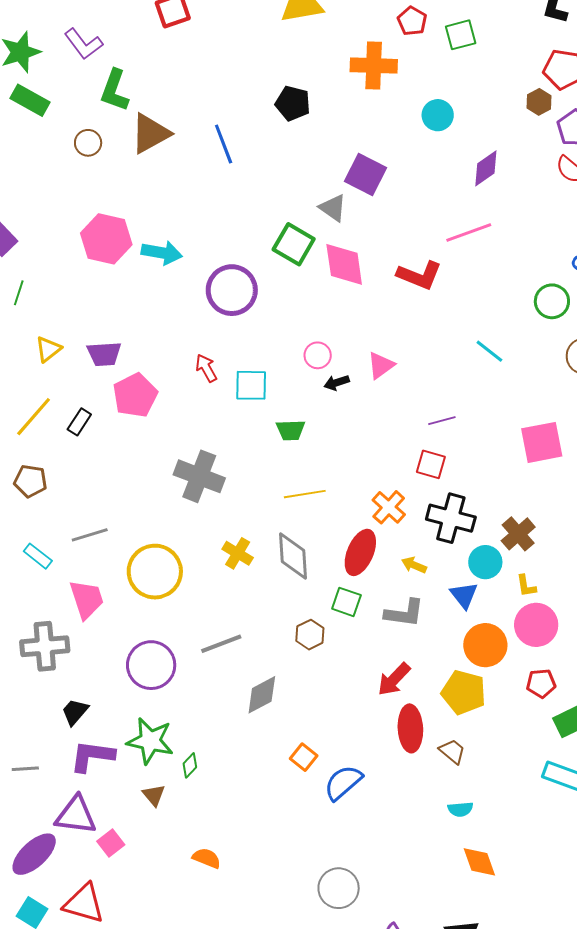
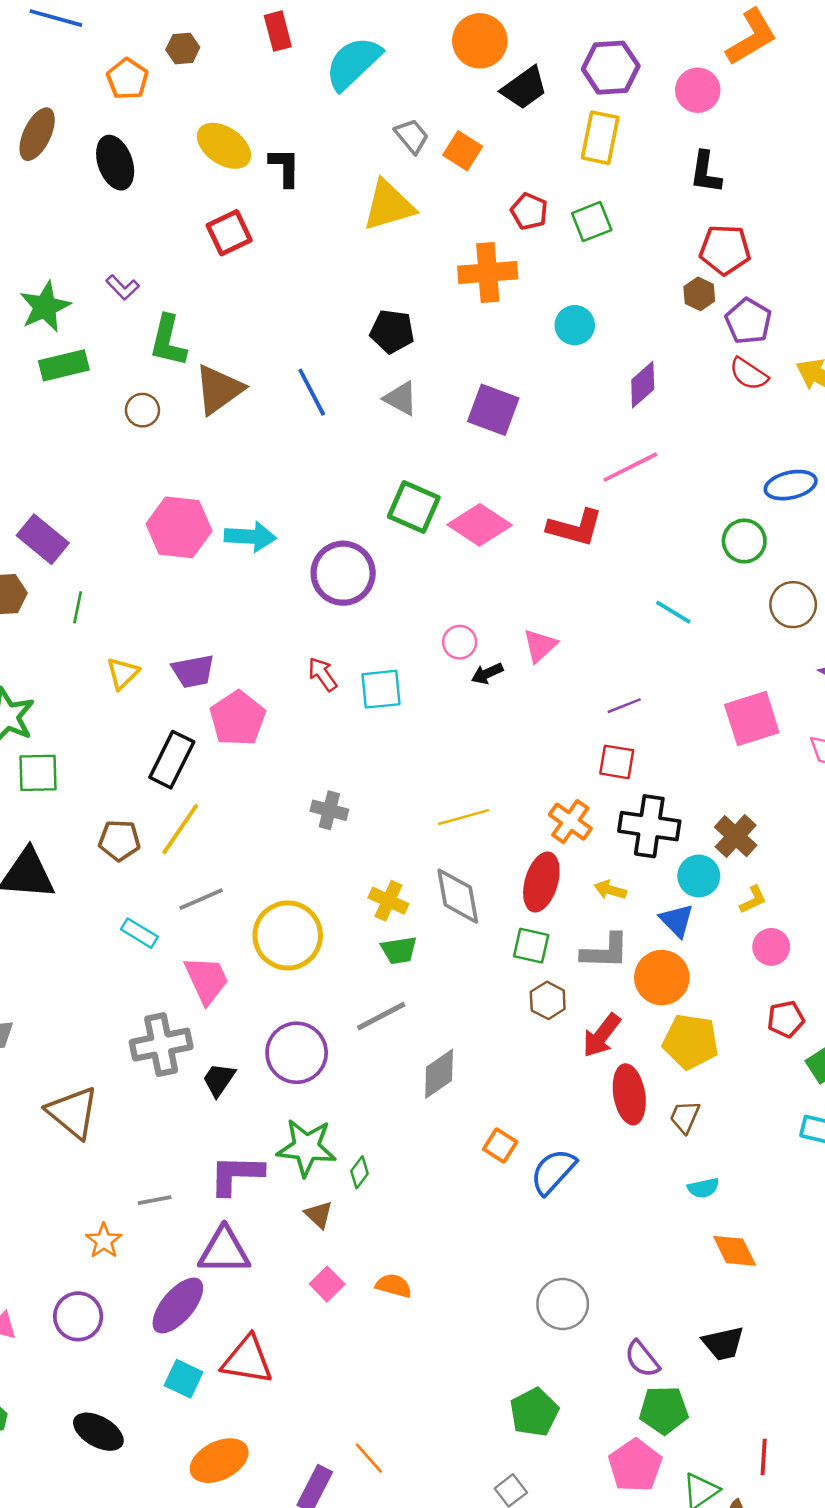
purple L-shape: (83, 44) -> (122, 287), size x0.7
green rectangle: (30, 100) -> (64, 365), turned -36
gray triangle: (333, 208) -> (401, 398), moved
pink diamond: (344, 264) -> (480, 525), turned -42
yellow line: (34, 417) -> (180, 829), moved
black rectangle: (79, 422) -> (172, 760), size x1.6
green trapezoid: (291, 430) -> (399, 950), moved
gray cross: (199, 476) -> (329, 810), size x0.6
yellow L-shape: (526, 586) -> (753, 900), turned -100
pink circle: (536, 625) -> (771, 947), size x0.7
brown hexagon: (310, 635) -> (548, 1000), moved
orange circle: (485, 645) -> (662, 978), moved
black trapezoid: (75, 712) -> (219, 1080), moved
brown trapezoid: (452, 751) -> (685, 1117), turned -100
pink square: (111, 843) -> (327, 1284), moved

